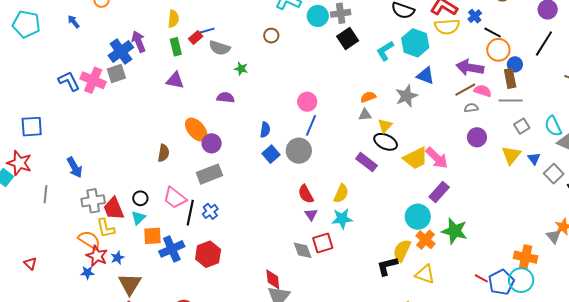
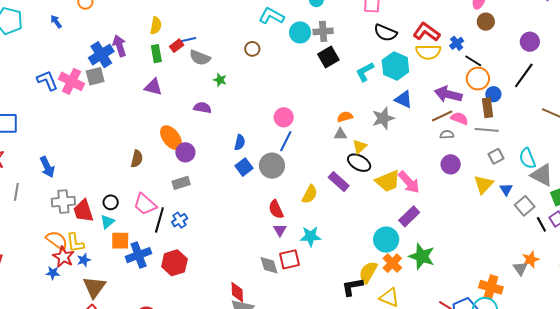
gray rectangle: (209, 174) -> (181, 183), size x0.7
yellow semicircle: (341, 193) -> (310, 194), moved
yellow L-shape: (106, 228) -> (75, 243), moved

